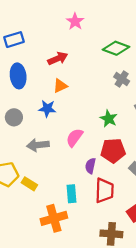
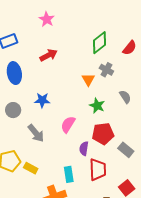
pink star: (75, 21) -> (47, 19), moved
green diamond: (116, 48) -> (100, 43), turned -55
orange triangle: (60, 86) -> (88, 80), moved, turned -32
gray arrow: (38, 145) -> (36, 133), turned -120

